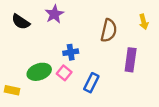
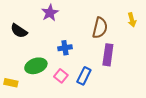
black semicircle: (21, 22) -> (19, 31), moved
purple rectangle: (131, 60) -> (108, 55), moved
pink square: (64, 73) -> (61, 76), moved

